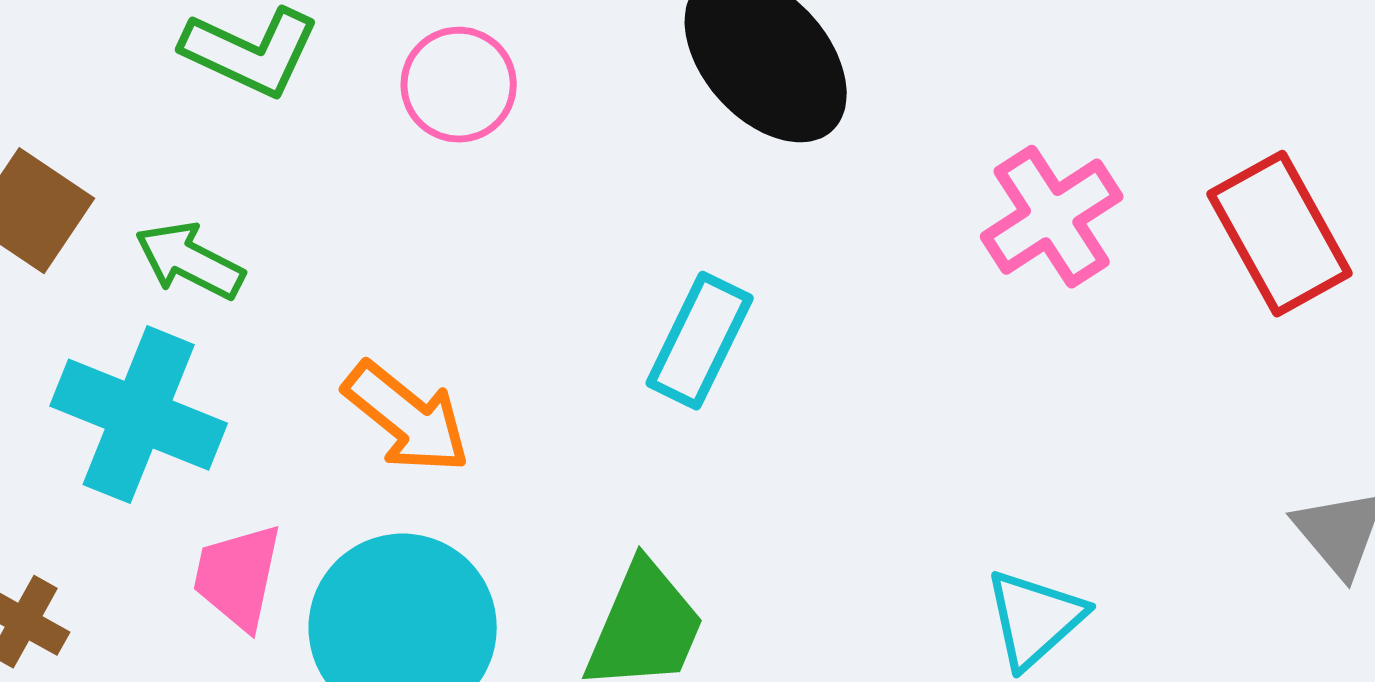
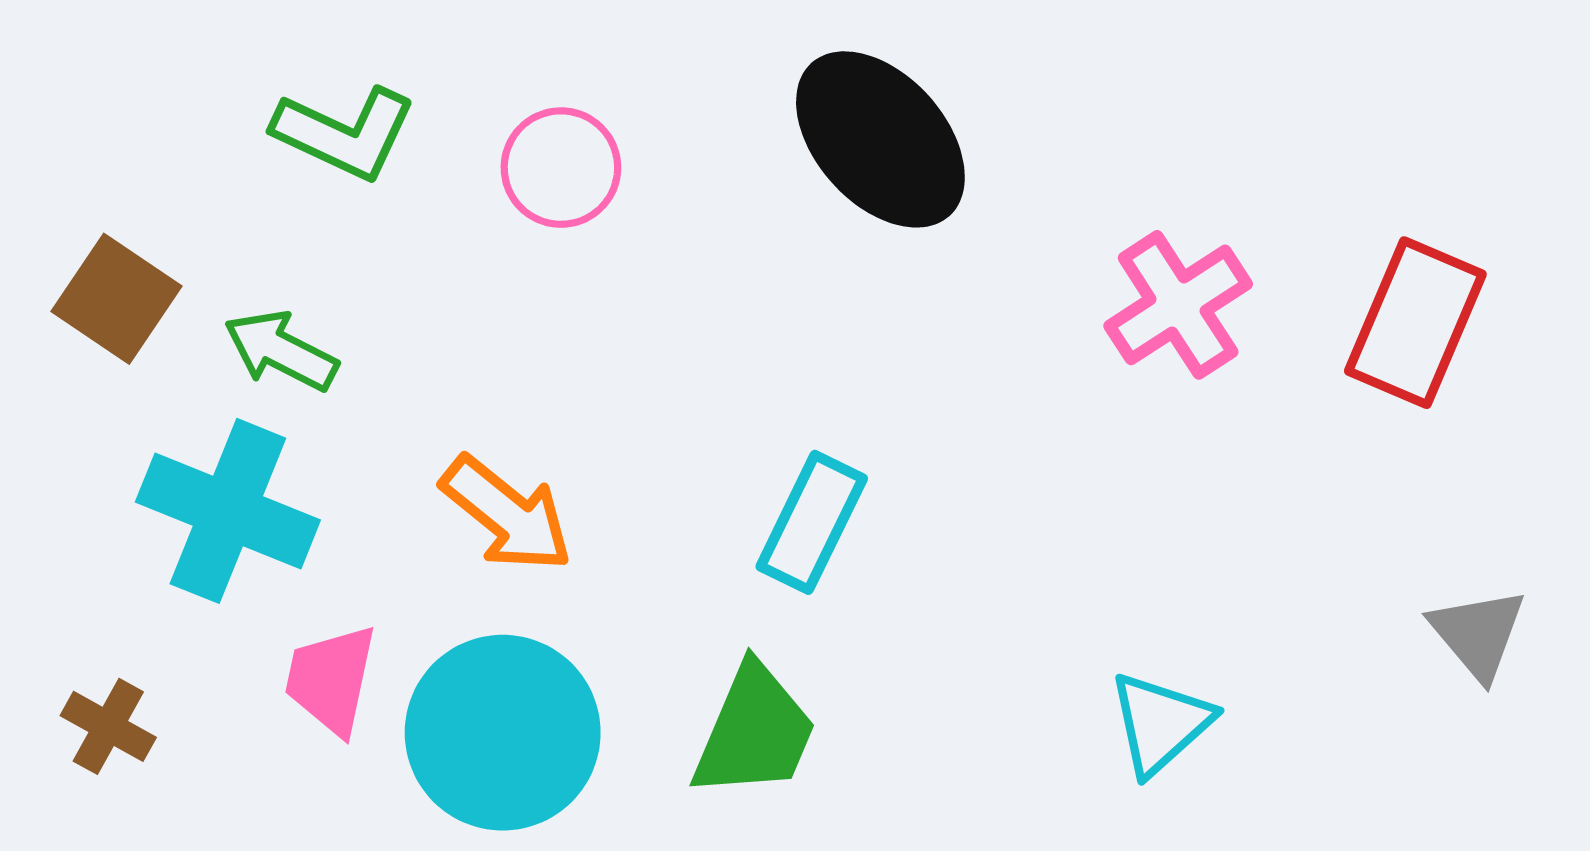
red rectangle: (1280, 234) -> (1415, 323), turned 52
cyan rectangle: (700, 341) -> (812, 522), moved

